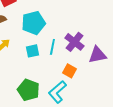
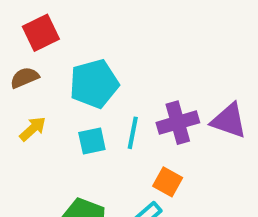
purple cross: (74, 42) -> (178, 123), turned 36
purple triangle: (97, 55) -> (229, 121), moved, turned 30

